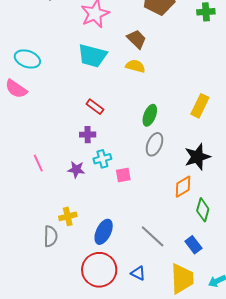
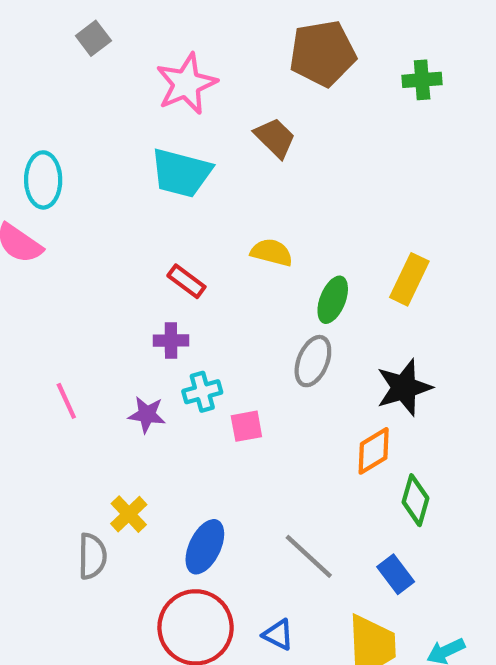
cyan ellipse: (27, 59) -> (43, 180), turned 70
yellow semicircle: (135, 66) -> (272, 252), moved
green ellipse: (150, 115) -> (333, 300), moved
yellow cross: (68, 216) -> (129, 514), turned -30

